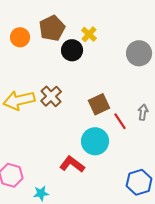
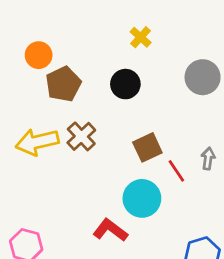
brown pentagon: (52, 28) -> (63, 84), moved
yellow cross: (89, 34) -> (141, 37), moved
black circle: (72, 50) -> (125, 84), moved

